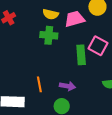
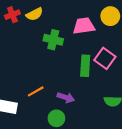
yellow semicircle: (51, 14) -> (35, 14), moved, turned -49
orange line: (39, 84) -> (36, 91), turned 63

